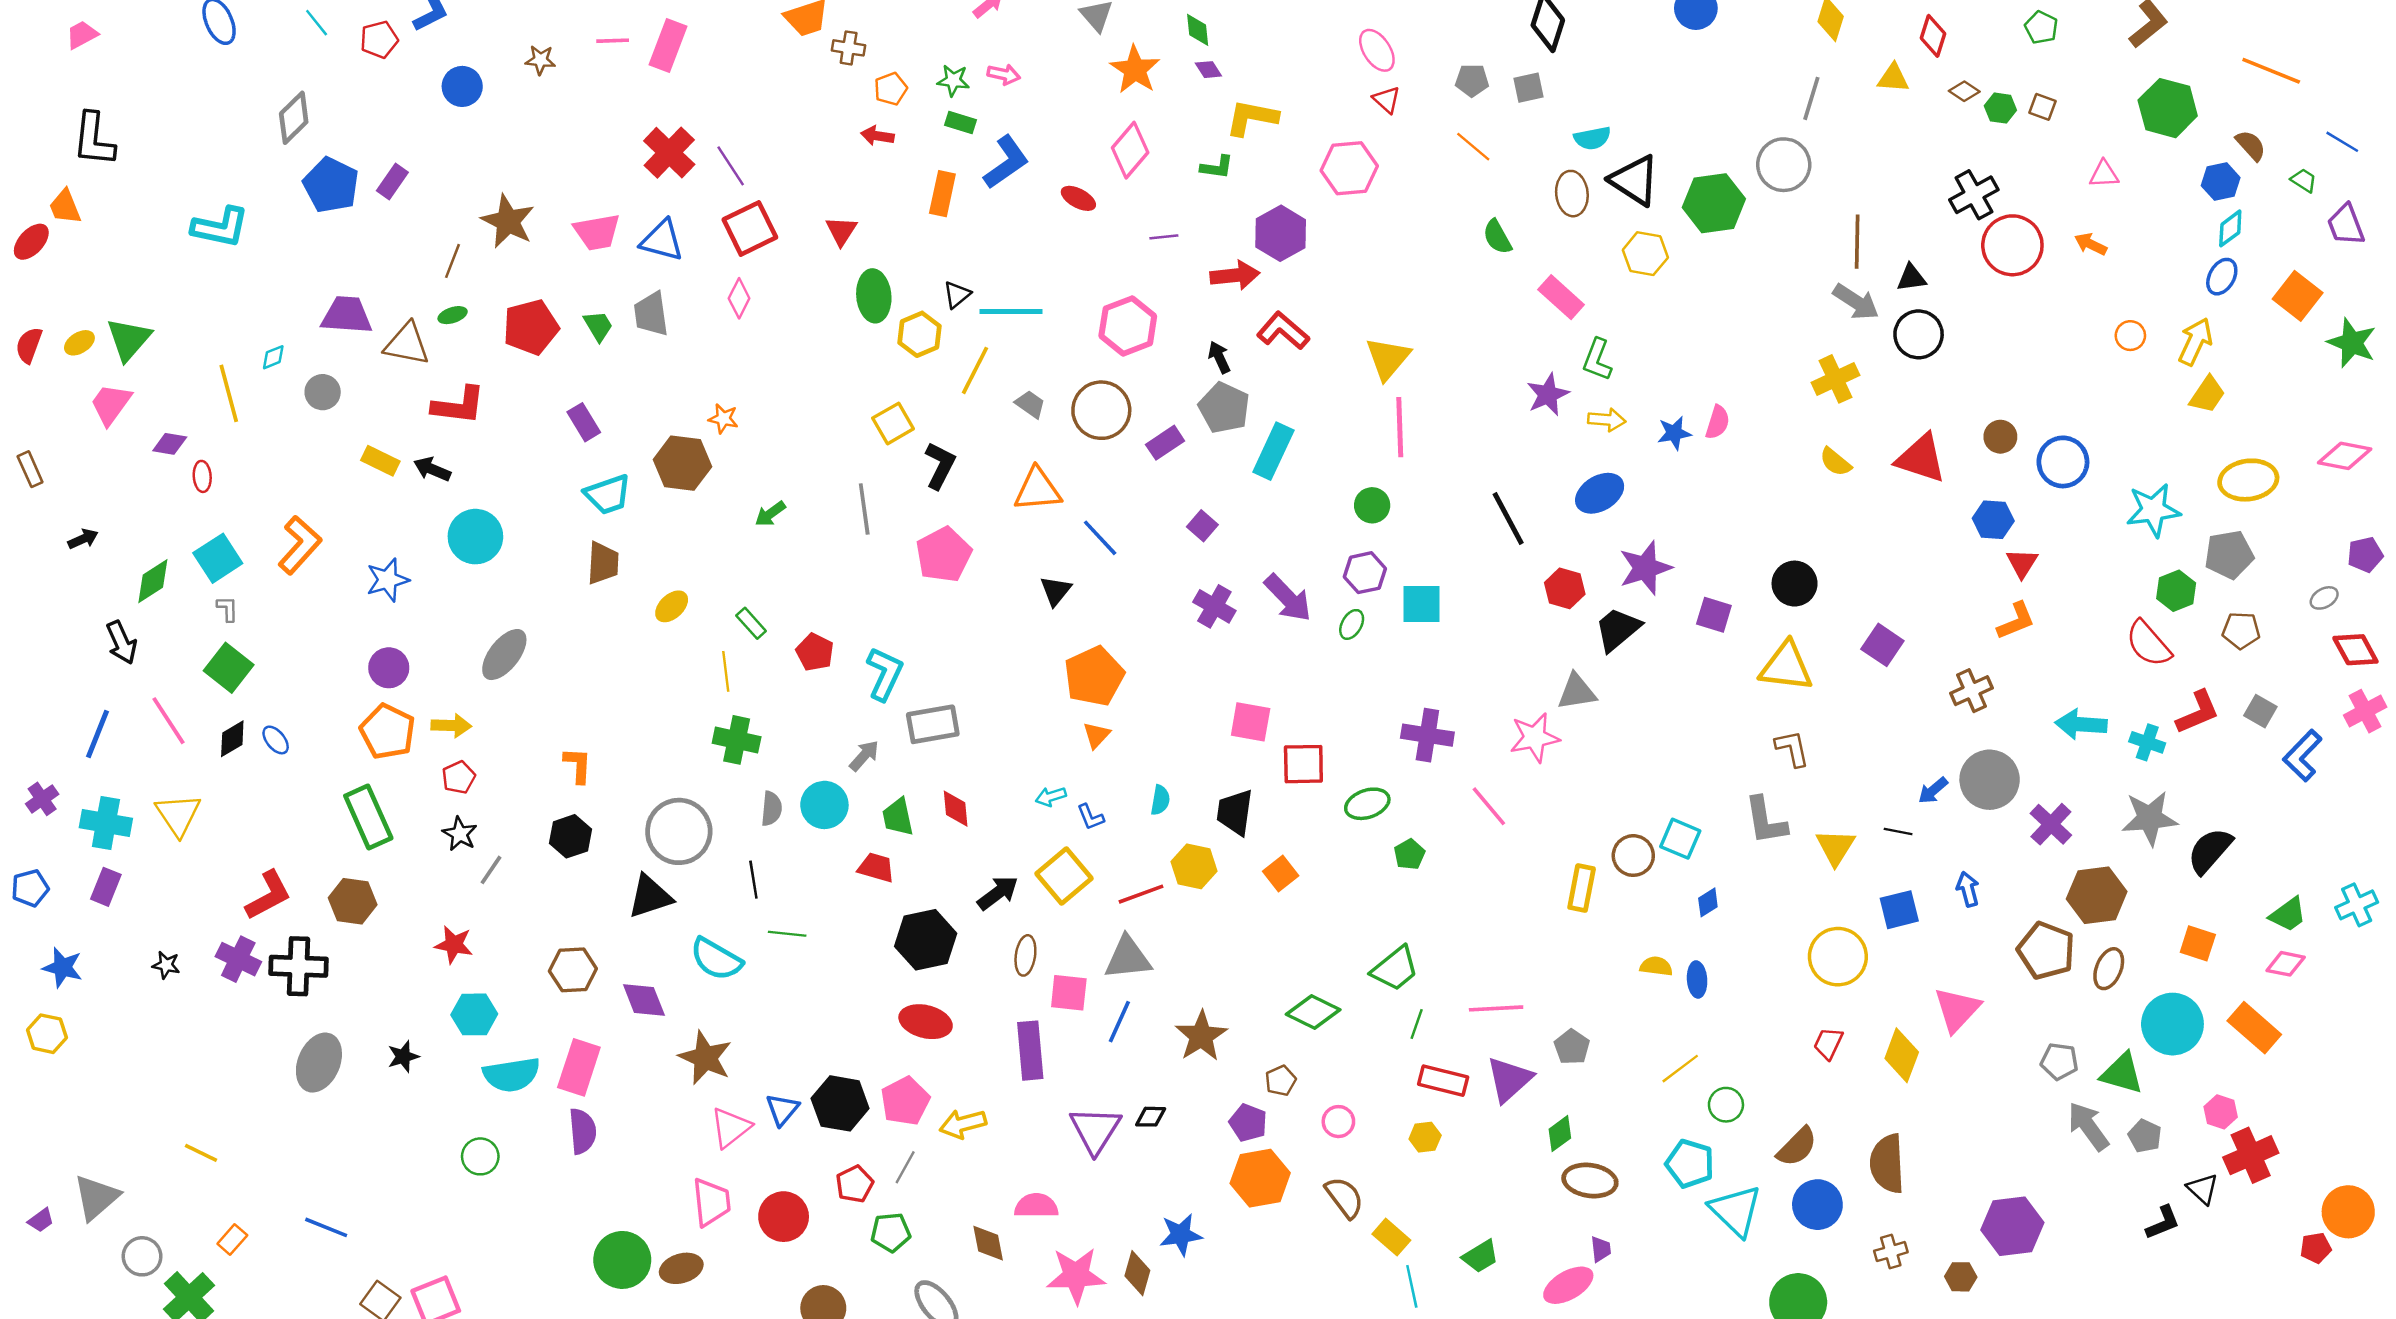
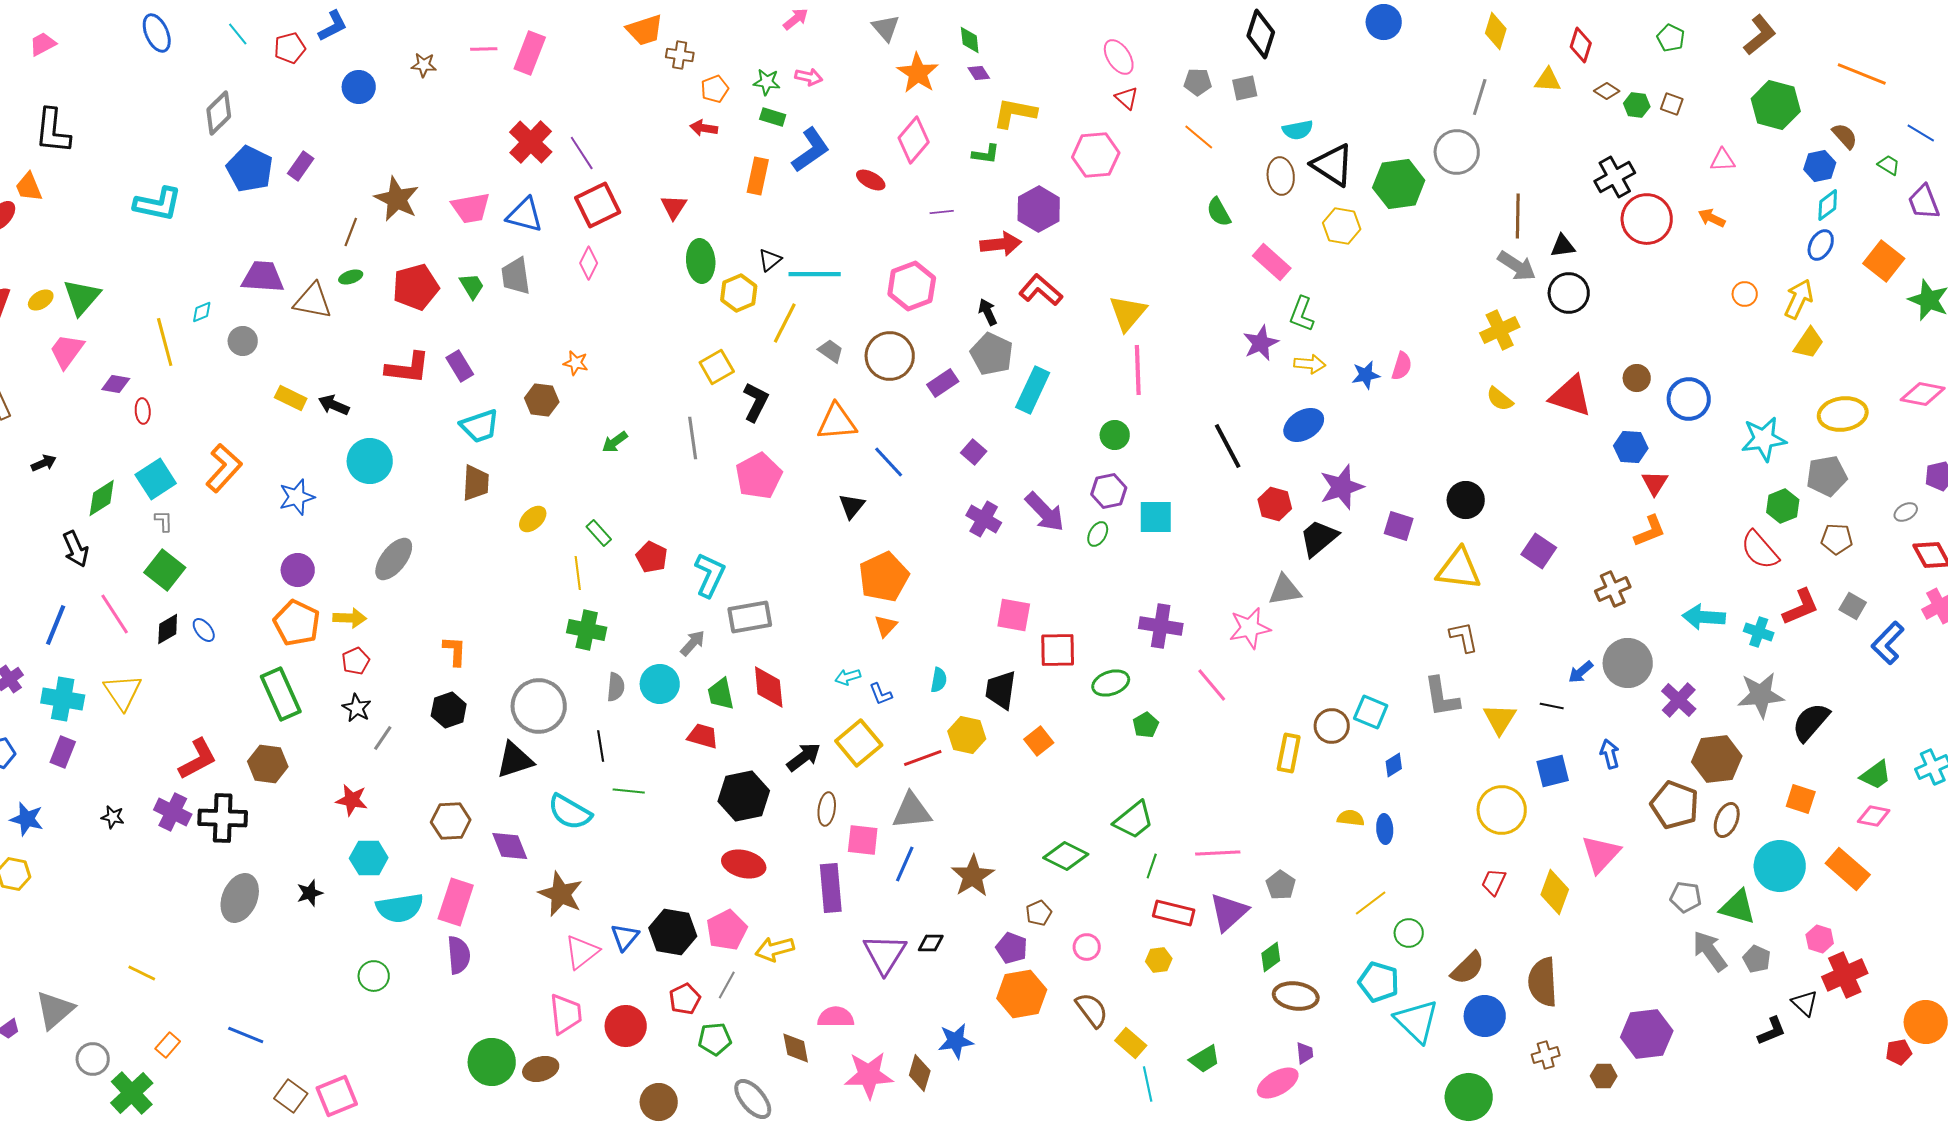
red L-shape: (459, 405) -> (408, 368), moved
brown hexagon: (682, 463) -> (542, 400), size x0.7
red diamond: (956, 809) -> (769, 687), size x1.4

